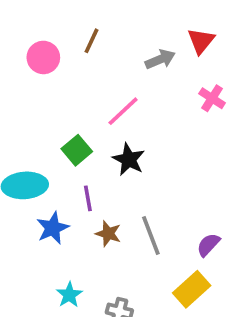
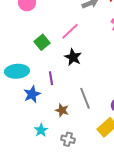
green square: (77, 150) -> (42, 42), moved
brown star: (108, 234) -> (62, 110), moved

